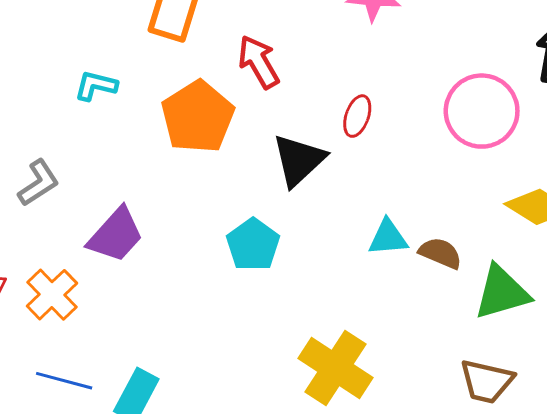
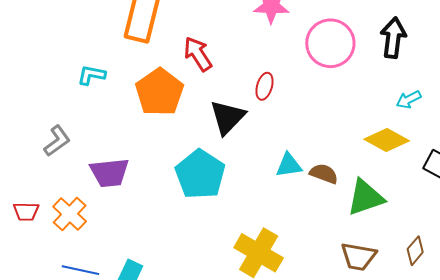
pink circle: (482, 111) -> (330, 43), moved
purple trapezoid: (116, 235) -> (110, 173), turned 45
cyan pentagon: (253, 245) -> (200, 174), size x1.4

